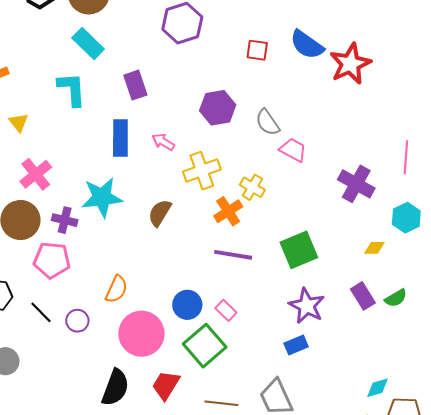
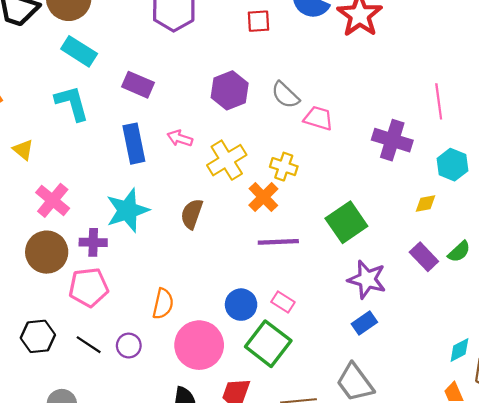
purple rectangle: (135, 85) -> (138, 85), turned -36

